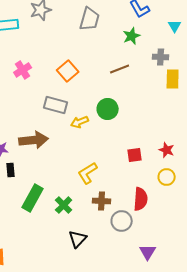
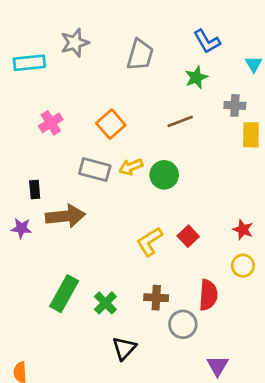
yellow arrow: (80, 122) -> (131, 167), moved
red square: (135, 155) -> (188, 236), moved, turned -35
black rectangle: (11, 170) -> (35, 190), moved
yellow L-shape: (88, 173) -> (149, 242), moved

